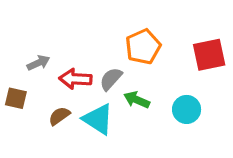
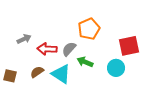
red square: (209, 55) -> (129, 46), moved
brown square: (16, 98) -> (10, 76), moved

